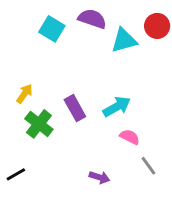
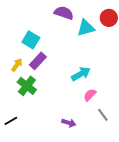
cyan square: (52, 29) -> (31, 40), moved
purple rectangle: (75, 108) -> (38, 61), moved, turned 72
pink semicircle: (130, 137) -> (90, 95), turned -72

